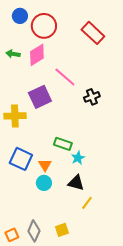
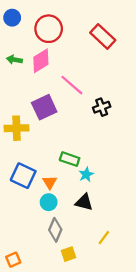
blue circle: (20, 16) -> (12, 18), moved
yellow line: (87, 203) -> (104, 238), moved
gray diamond: (34, 231) -> (55, 230), moved

